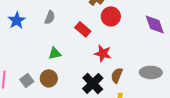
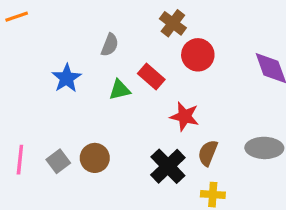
gray semicircle: (50, 17) -> (110, 45), moved
blue star: (17, 20) -> (66, 78), moved
green triangle: (55, 53) -> (120, 90), moved

